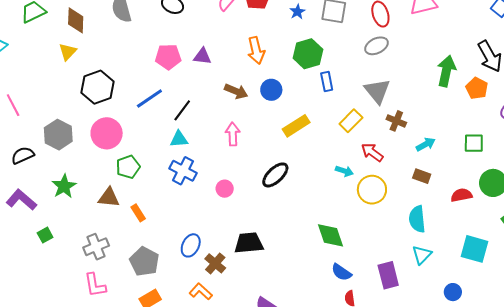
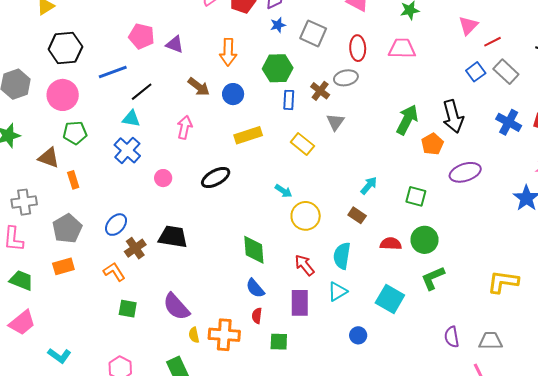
gray triangle: (377, 91) -> (335, 122), size x0.7
yellow rectangle: (351, 121) -> (302, 144), turned 70
brown cross: (396, 121) -> (320, 91), moved
cyan arrow: (426, 144) -> (369, 186), turned -36
red arrow: (372, 152) -> (304, 265), moved

